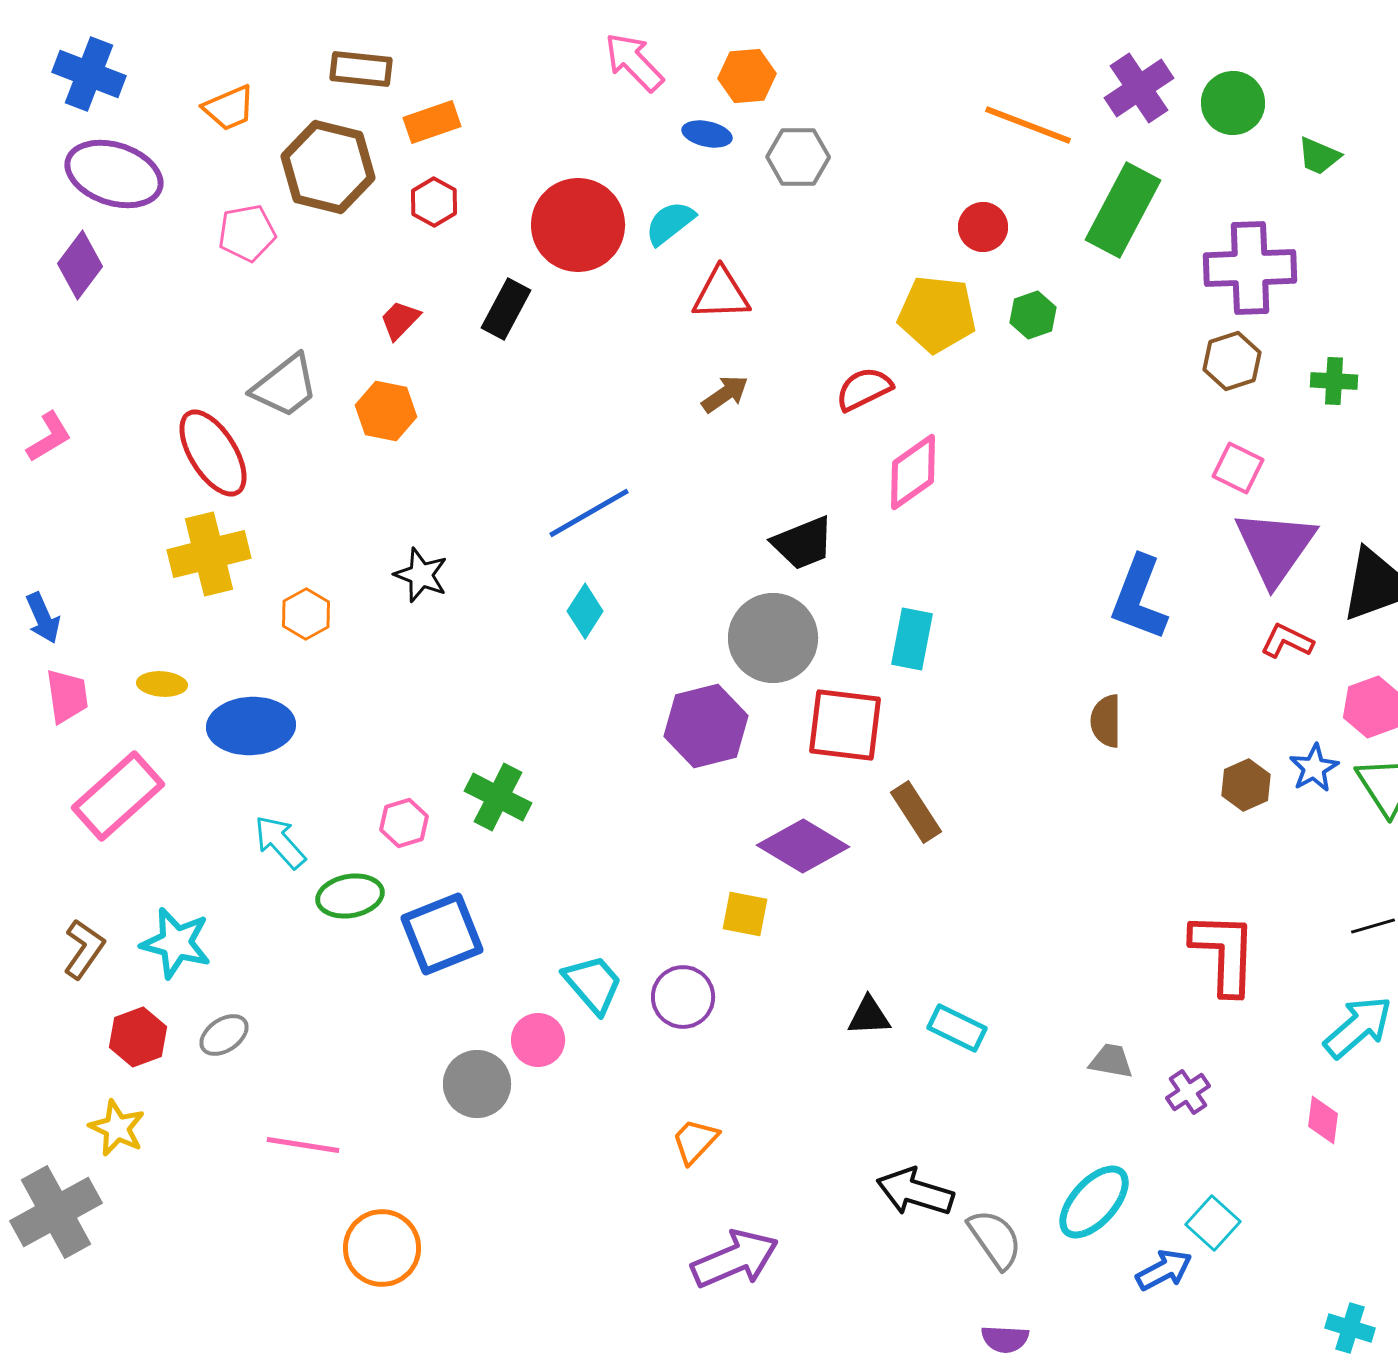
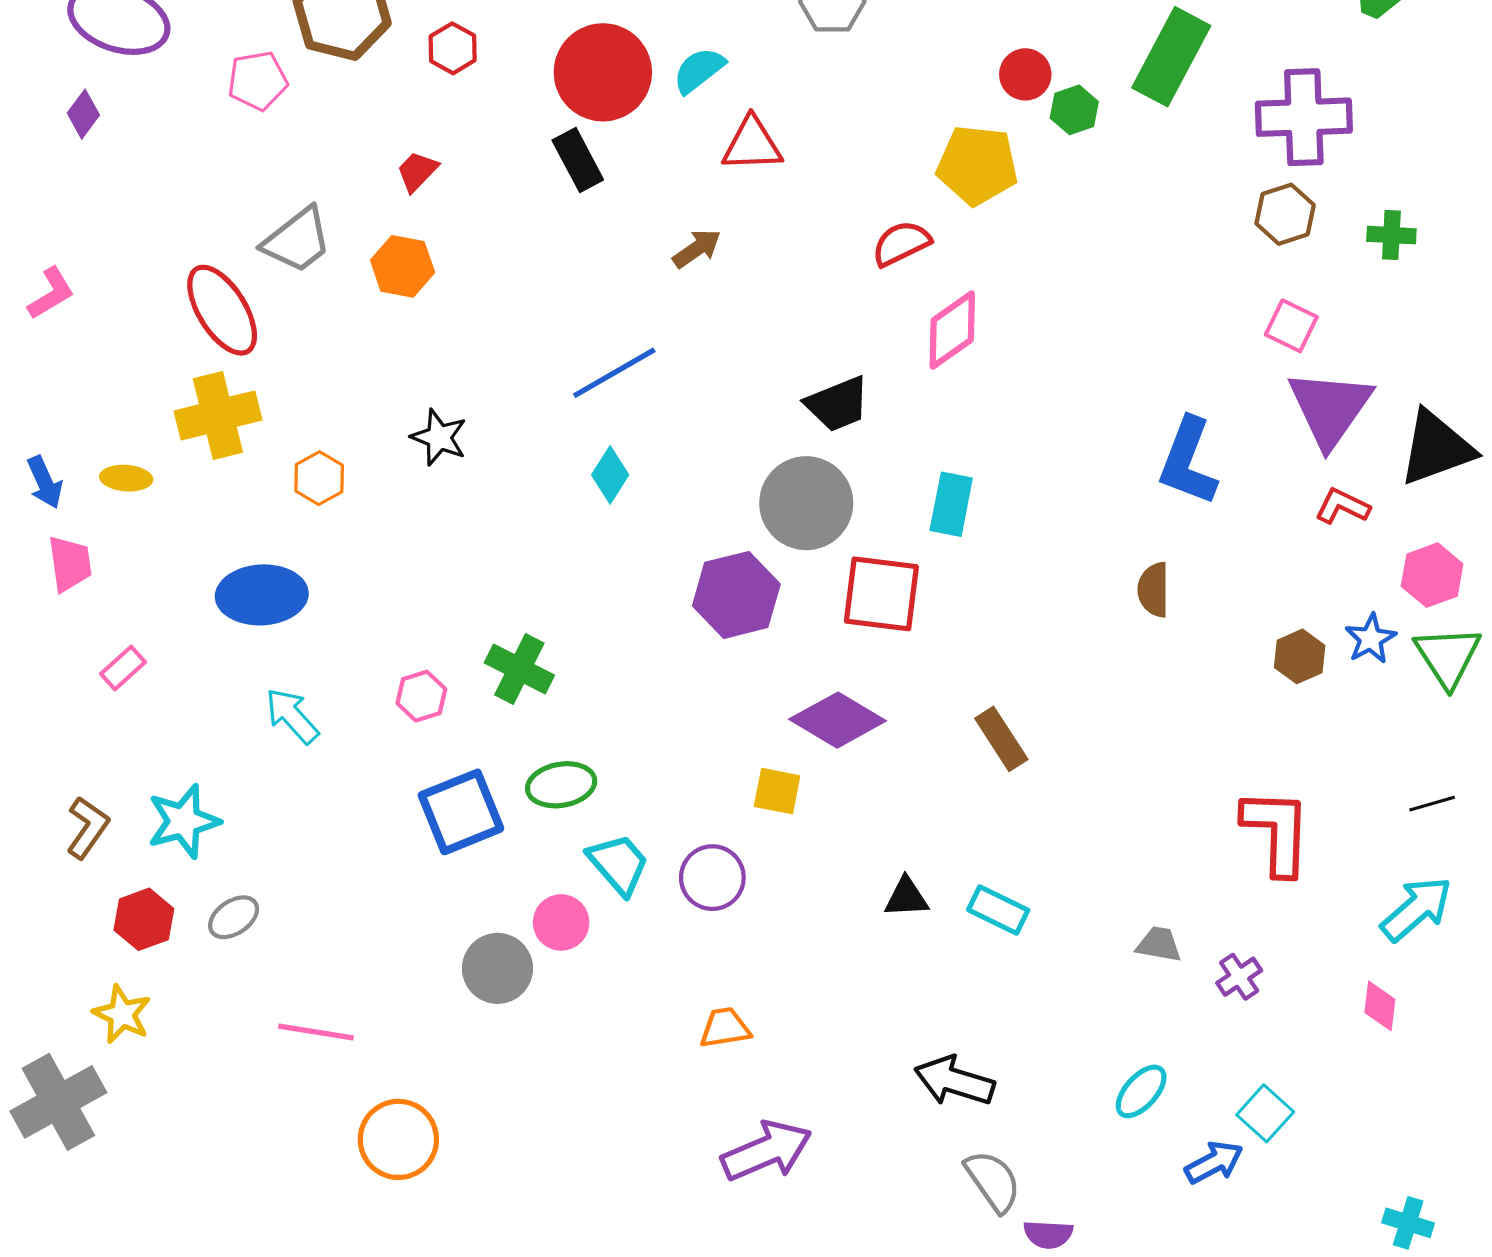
purple diamond: (80, 265) -> (83, 114), size x0.7
black rectangle: (506, 309) -> (578, 160), moved, turned -56
green hexagon: (1033, 315) -> (1074, 110), moved
brown arrow: (725, 394) -> (697, 249), moved
yellow ellipse: (162, 684) -> (126, 478), moved
pink rectangle: (118, 796) -> (123, 668), size x0.5
brown rectangle: (916, 812) -> (1001, 739), moved
green ellipse: (350, 896) -> (561, 785), moved
cyan star: (176, 943) -> (184, 821), turned -30
orange trapezoid: (695, 1141) -> (725, 1028), turned 38
cyan ellipse: (1094, 1202) -> (1141, 1091), size x0.7
gray semicircle: (995, 1239) -> (993, 1181), moved

